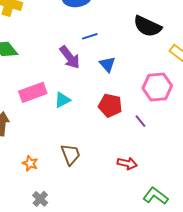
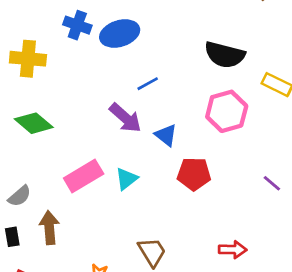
blue triangle: (107, 64) -> (166, 135), moved
pink hexagon: (157, 87) -> (227, 111), moved
purple line: (140, 121) -> (272, 183), moved

